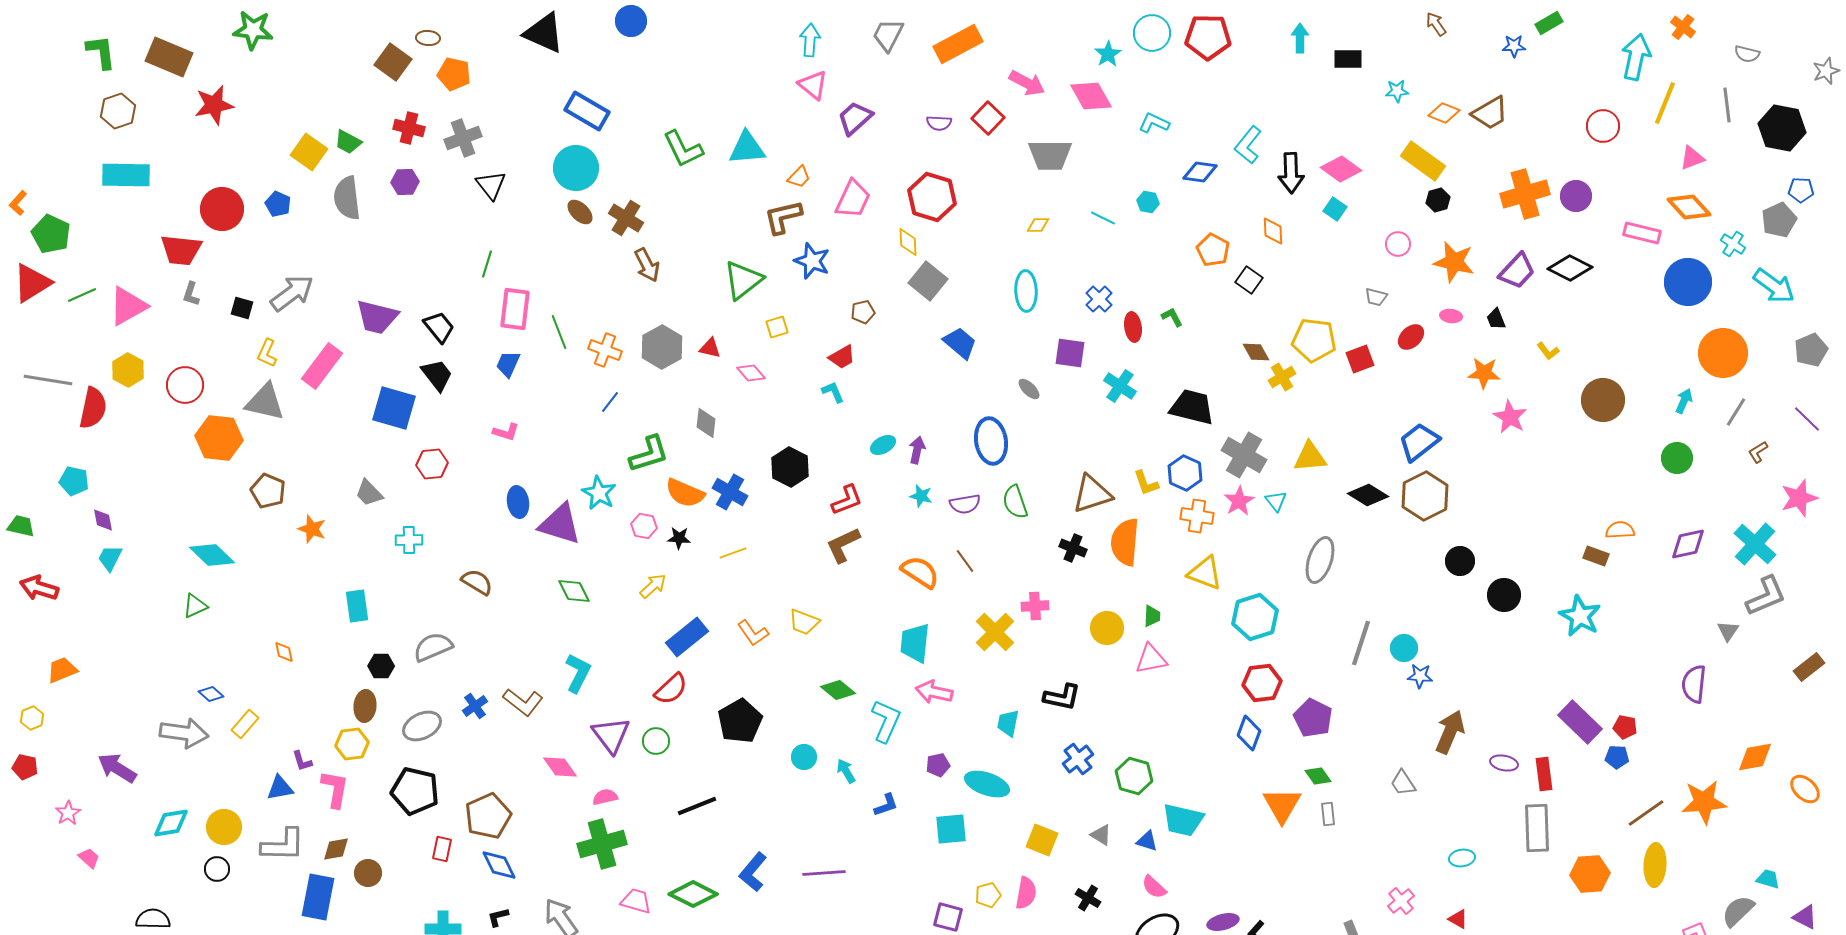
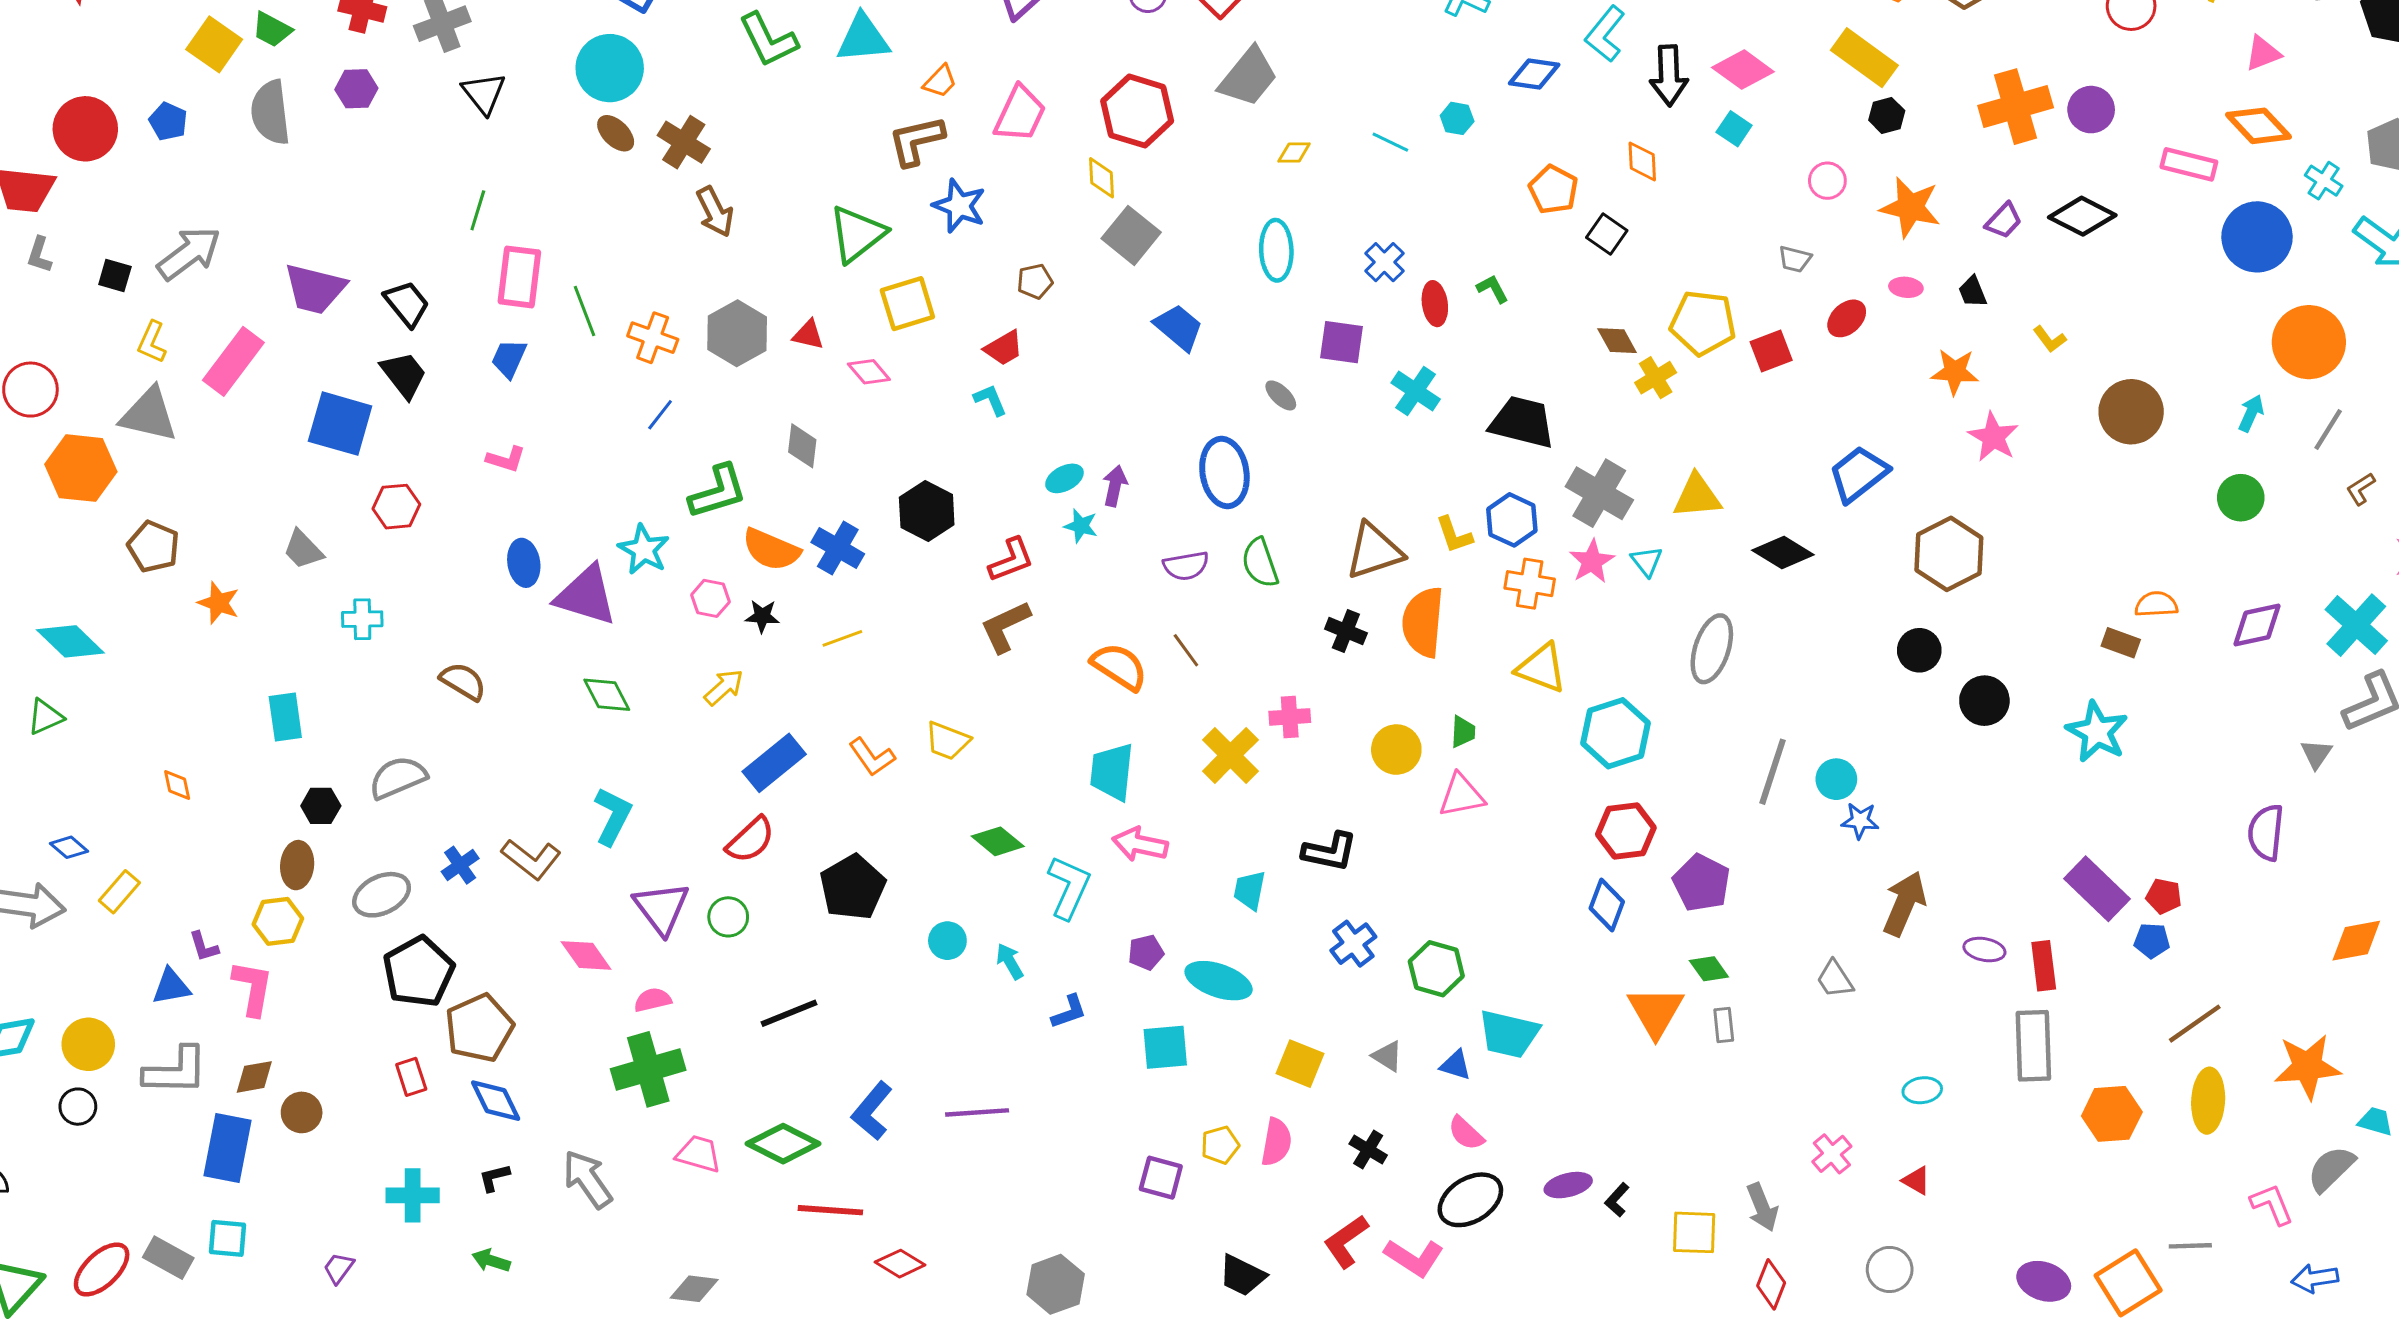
gray trapezoid: (1050, 155) -> (1248, 77), moved, turned -51
purple trapezoid: (1517, 271) -> (2004, 221), size x0.7
yellow square: (777, 327) -> (907, 304), size x1.6
cyan star: (921, 496) -> (1081, 526), moved
brown hexagon: (1425, 496) -> (1949, 554), moved
black pentagon: (415, 791) -> (419, 972), moved, turned 30
orange star: (1704, 802) -> (2307, 1067), moved
red rectangle: (442, 849) -> (411, 1077), turned -30

